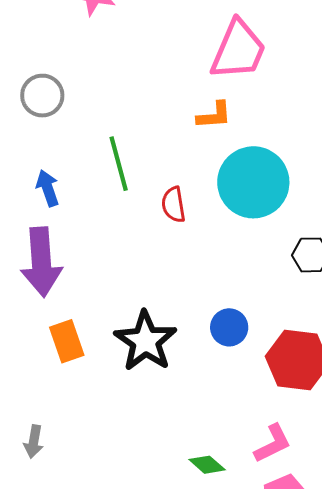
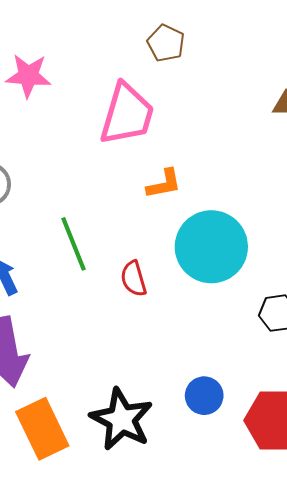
pink trapezoid: (238, 50) -> (127, 114), moved
orange rectangle: (67, 341) -> (42, 429), size x1.4

